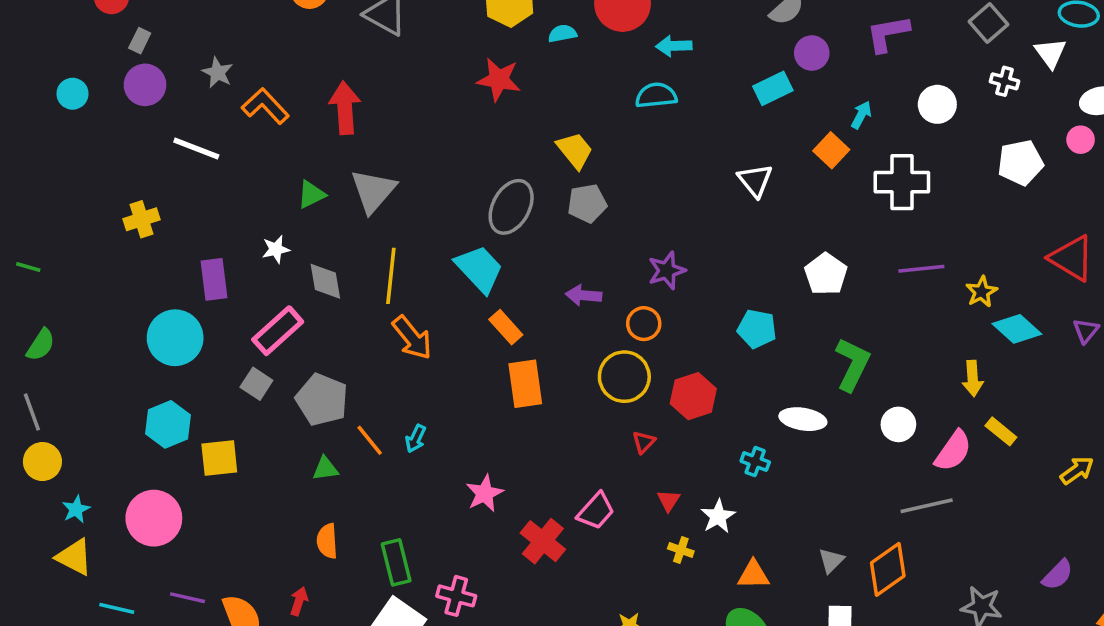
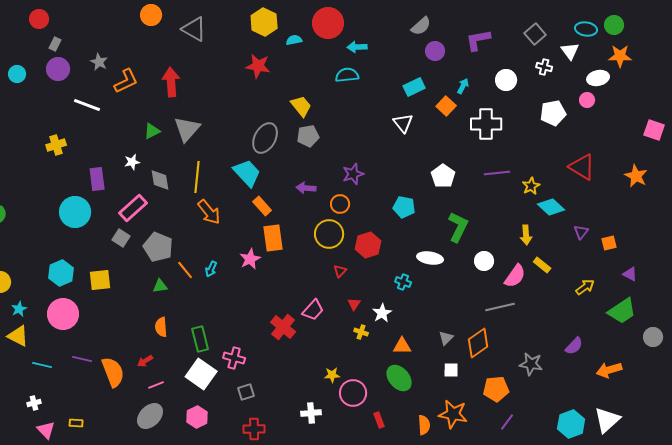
cyan rectangle: (773, 88) -> (414, 87), moved
orange L-shape: (265, 106) -> (126, 81), turned 108
purple triangle: (1086, 331) -> (581, 232), moved
cyan hexagon: (168, 424) -> (61, 273), moved
pink star: (485, 493) -> (250, 259), moved
red arrow: (299, 601) -> (145, 361), turned -140

